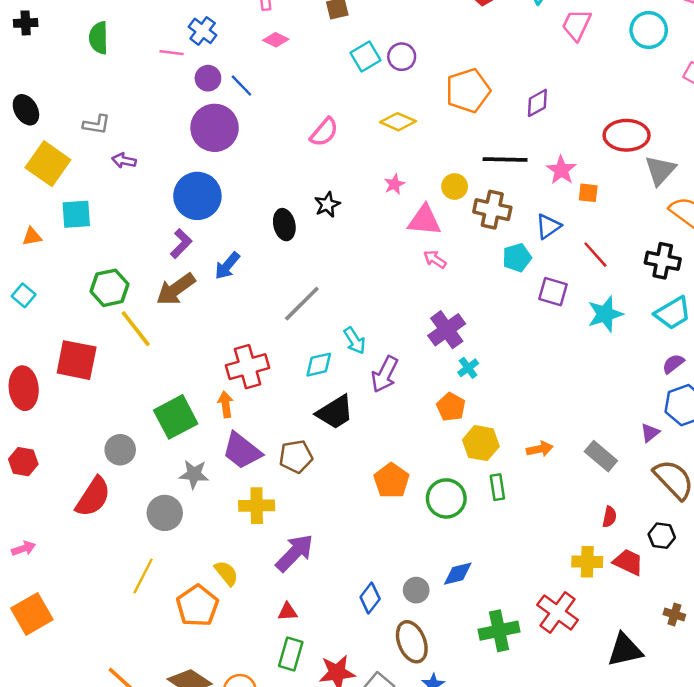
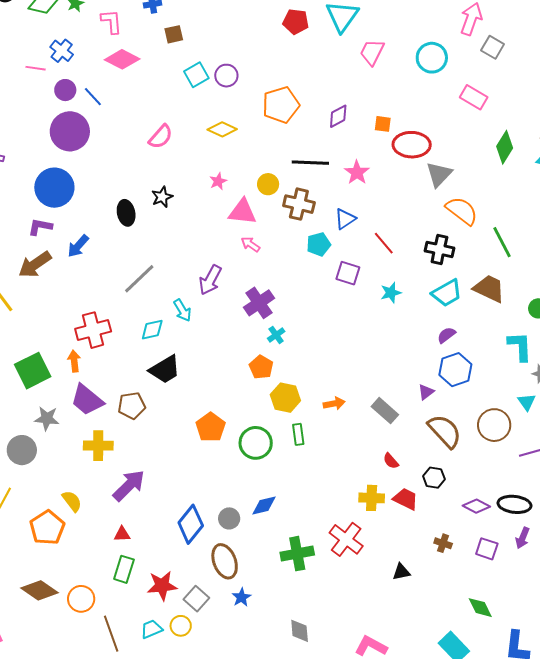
pink diamond: (276, 40) -> (122, 59), size x1.6
orange square: (588, 193) -> (383, 124), moved
purple L-shape: (181, 244) -> (40, 227), turned -125
cyan star: (605, 314) -> (391, 293), size x0.7
purple arrow: (385, 374) -> (210, 280), moved
red semicircle: (609, 517) -> (391, 461), turned 126
blue diamond: (370, 598) -> (191, 524), size x1.5
black triangle: (625, 650) -> (401, 572), size x0.6

